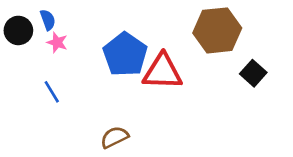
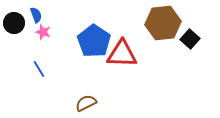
black square: (253, 73) -> (190, 39), moved

